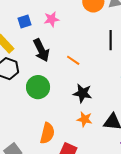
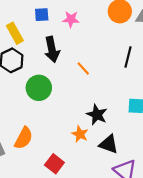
black star: (83, 93) -> (97, 115), moved
orange semicircle: (47, 133) -> (24, 138), moved

